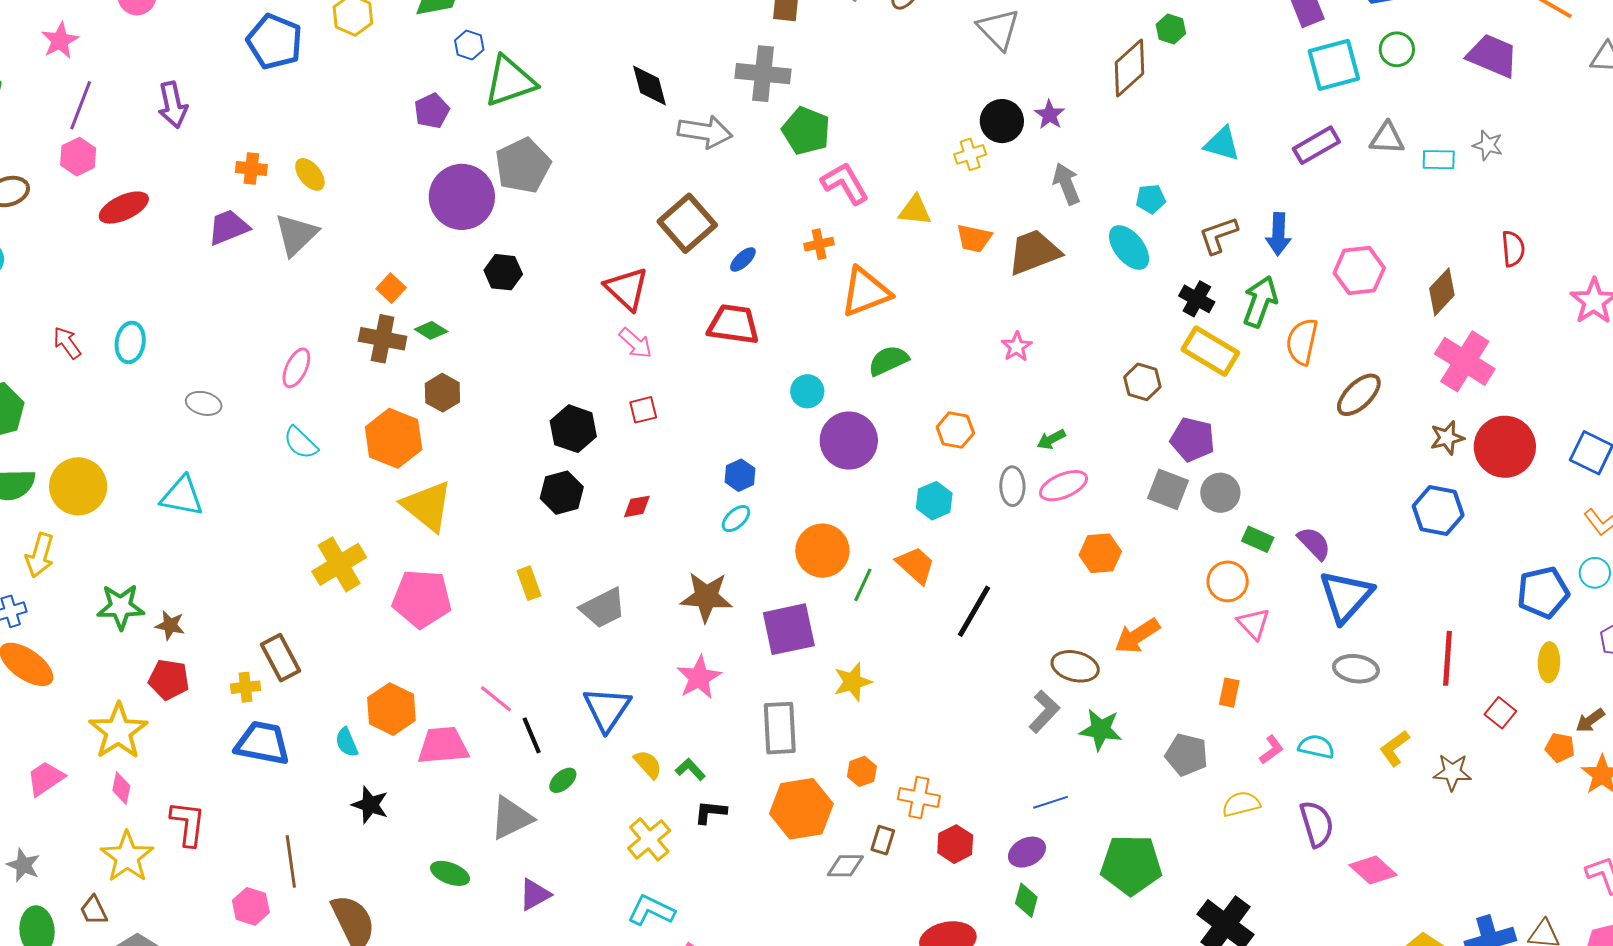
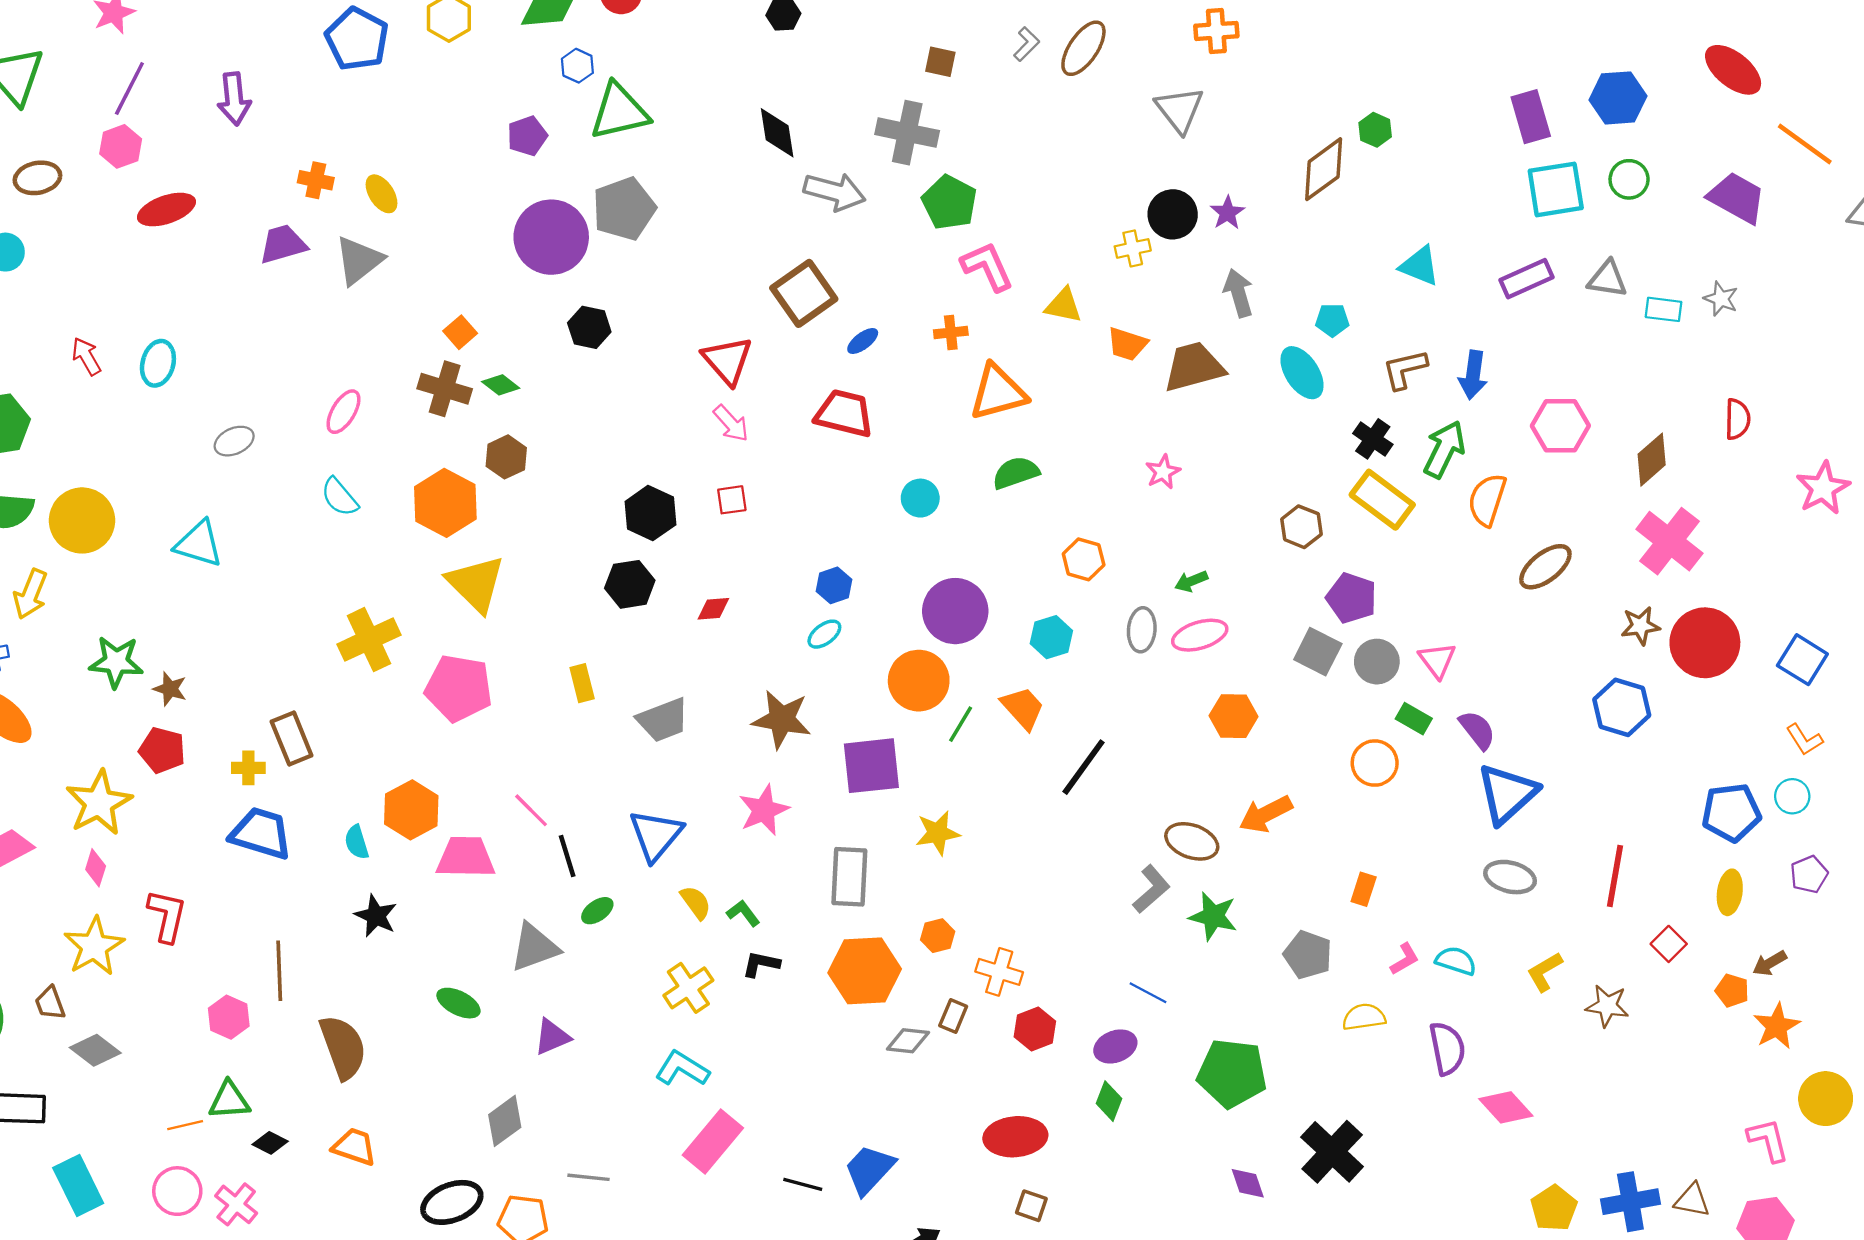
gray ellipse: (204, 403) -> (234, 441), turned -44
purple circle: (849, 441) -> (955, 611), moved
pink triangle: (1254, 624) -> (1437, 660), moved
blue line: (1051, 802) -> (1148, 993), turned 40

